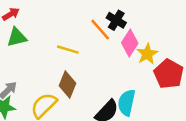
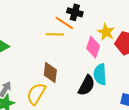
pink diamond: (130, 43) -> (93, 47), moved
yellow line: (68, 50) -> (55, 34), moved

